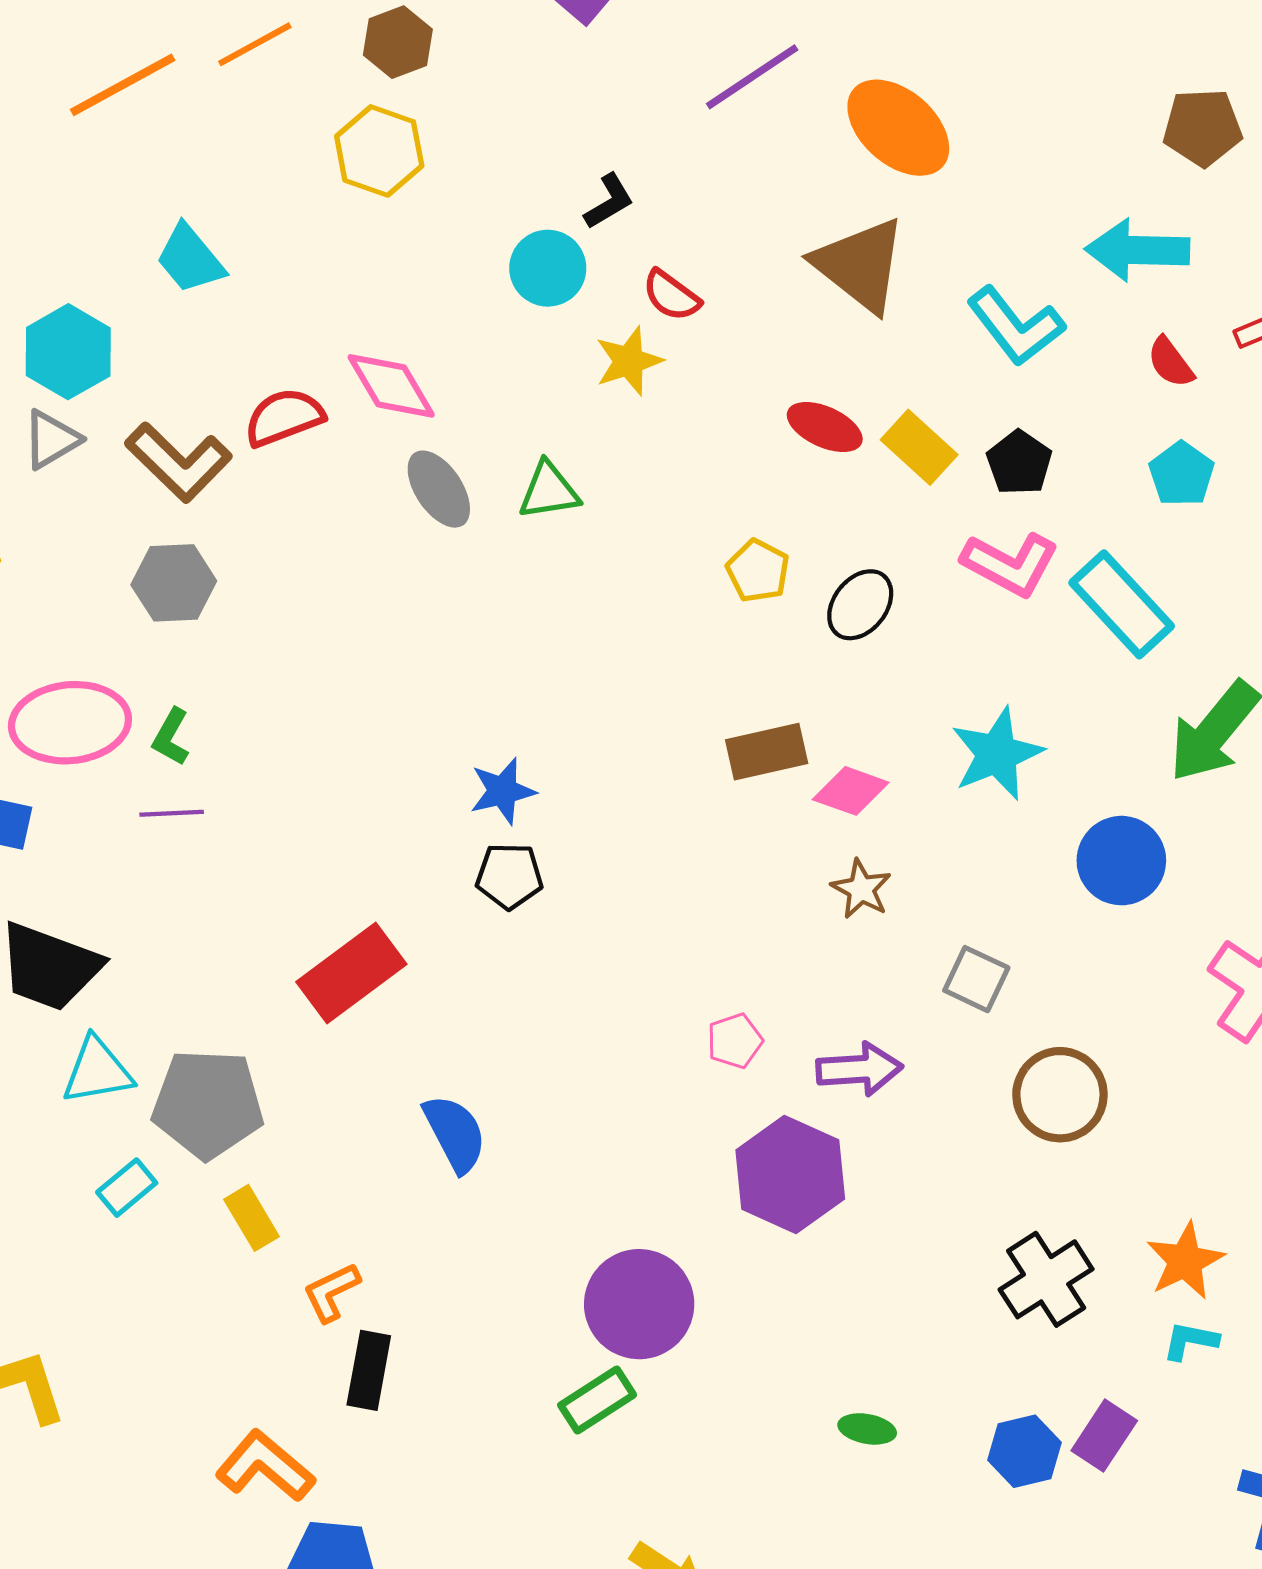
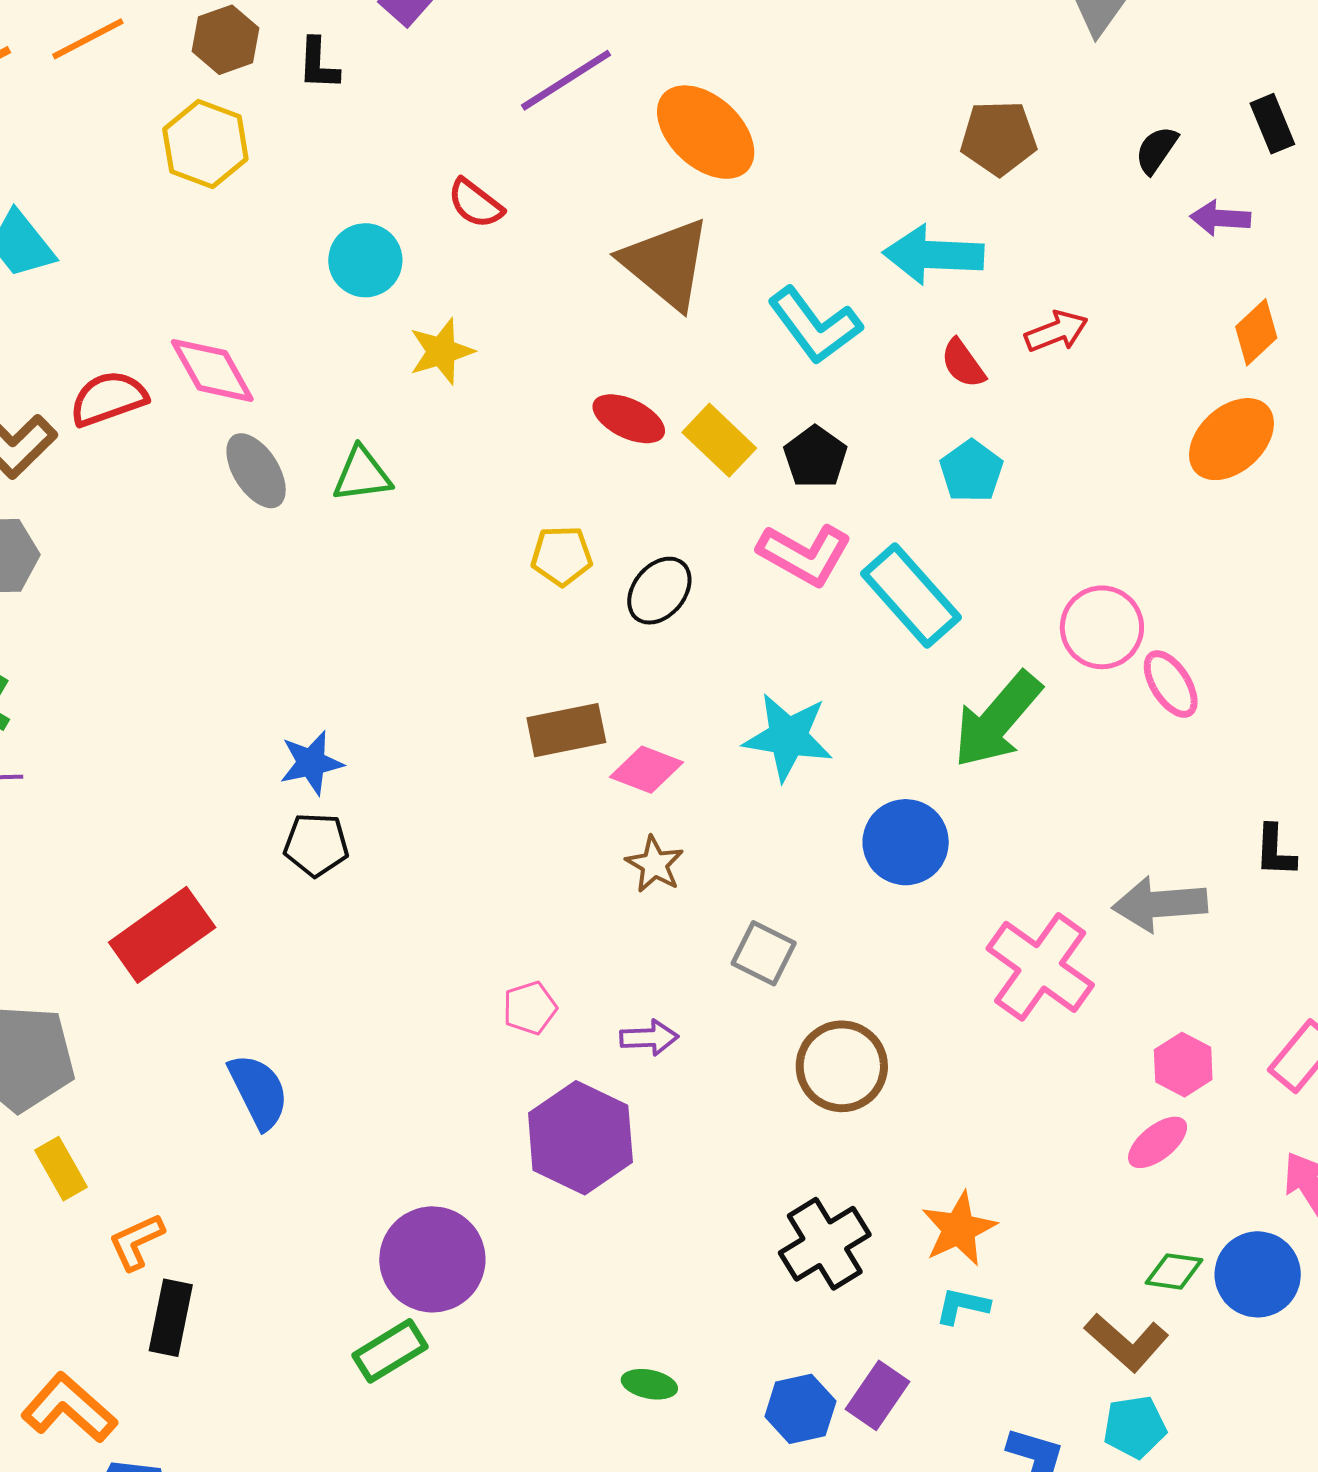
black L-shape: (609, 201) -> (318, 64), moved, turned 122
red semicircle: (671, 295) -> (475, 203), moved
yellow pentagon: (758, 571) -> (562, 556), turned -30
cyan star: (997, 754) -> (788, 737), turned 30
purple arrow: (859, 1069) -> (649, 1038), size x0.7

